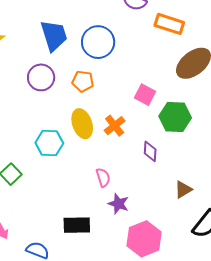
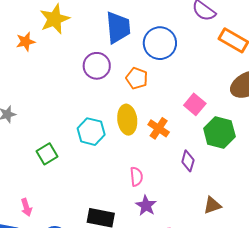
orange cross: (115, 126) -> (159, 128), turned -30

